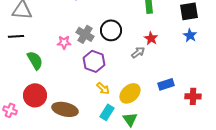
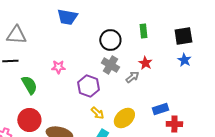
black circle: (111, 30) -> (110, 40), moved
gray cross: (85, 34) -> (110, 65), moved
red cross: (193, 96) -> (174, 124), moved

